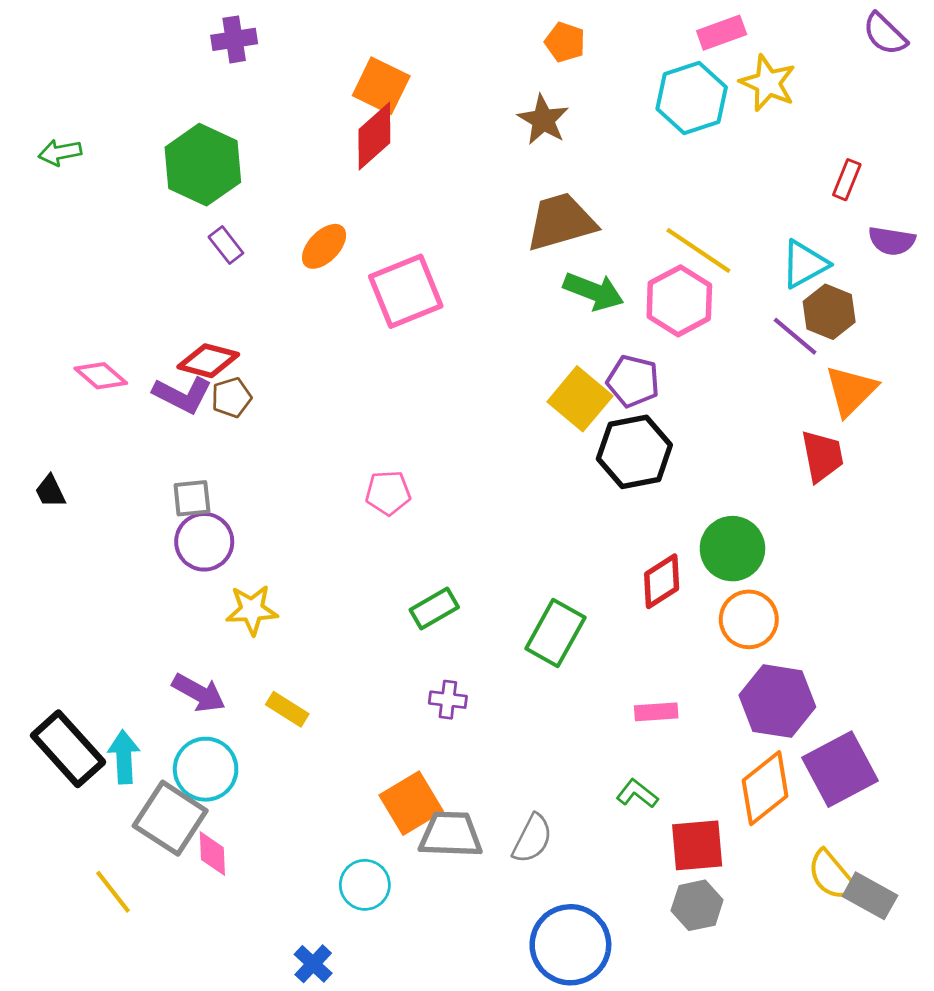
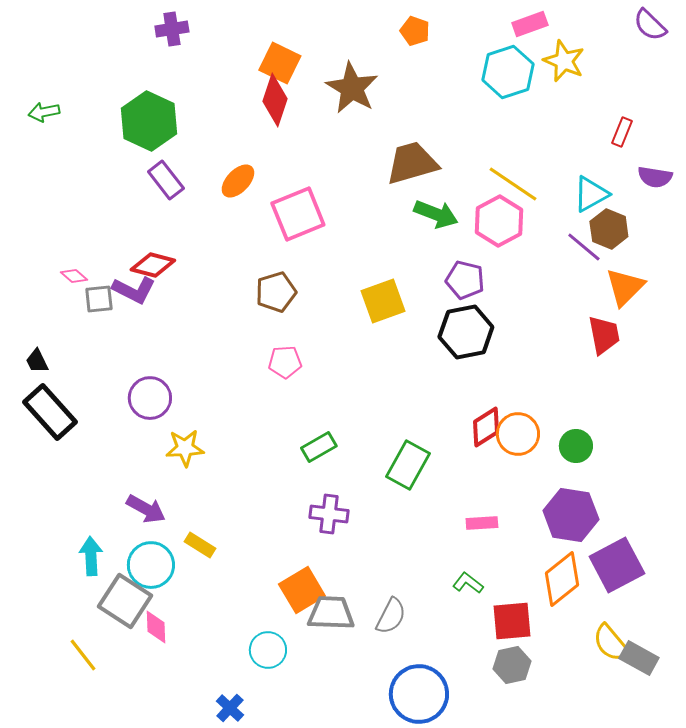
brown star: (543, 120) -> (352, 88), moved, size x1.4
red diamond: (374, 136) -> (275, 100), turned -30
purple rectangle: (226, 245) -> (166, 180), size x1.4
pink diamond: (101, 376) -> (74, 276), size x0.7
brown pentagon: (231, 397) -> (276, 292), moved, size x1.4
yellow square: (580, 399) -> (383, 301), moved, turned 30
gray square: (192, 498) -> (99, 299), moved
green circle: (732, 549) -> (576, 446), moved, size x0.7
orange circle: (749, 619) -> (518, 434), moved
purple cross: (448, 700) -> (329, 514), size x1.4
yellow rectangle: (287, 709) -> (200, 545), moved
black rectangle: (68, 749) -> (50, 412), moved

